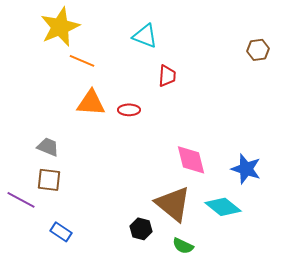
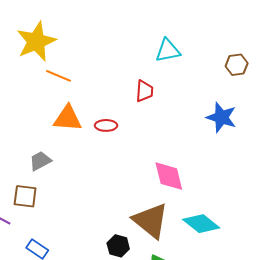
cyan triangle: (145, 36) -> (168, 51), moved, turned -32
gray trapezoid: (48, 147) -> (40, 161), moved, turned -50
blue star: (246, 169) -> (221, 117), moved

